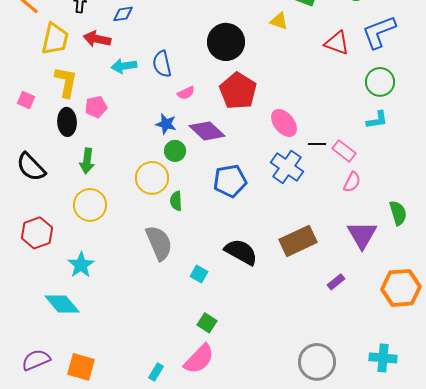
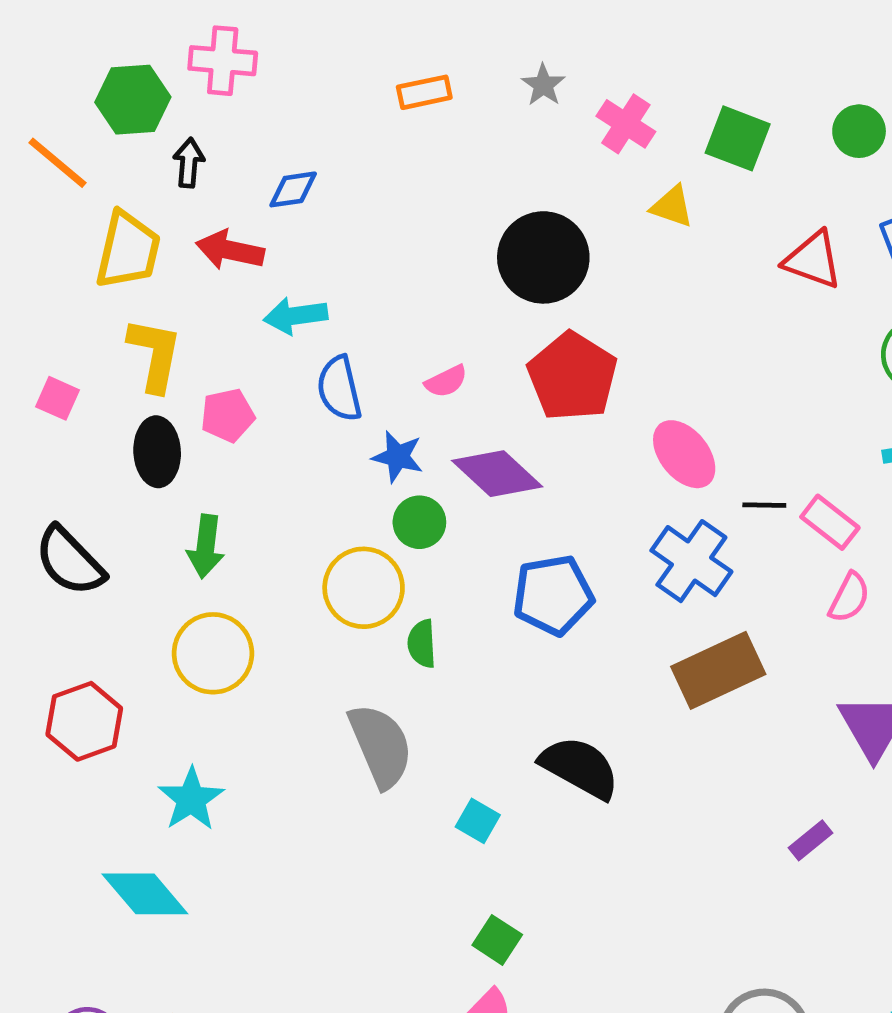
blue semicircle: (162, 64) -> (339, 389), moved
brown rectangle: (298, 241) -> (718, 670), moved

